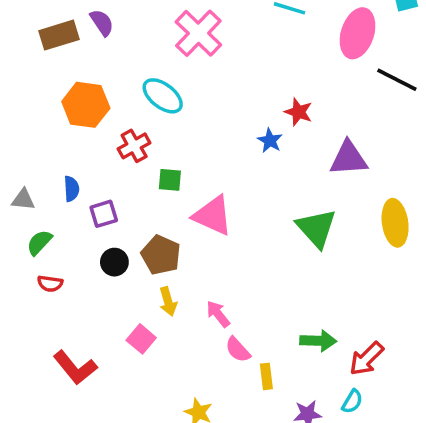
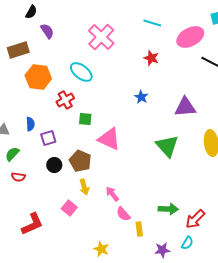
pink ellipse: (358, 33) -> (190, 37), turned 44
brown rectangle: (59, 35) -> (18, 50), moved
red star: (299, 112) -> (151, 58), moved
red L-shape: (75, 368) -> (32, 224), turned -75

